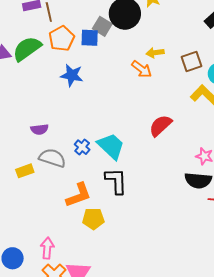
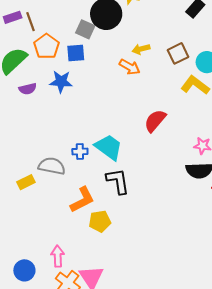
blue square: (90, 38) -> (76, 53), moved
purple semicircle: (39, 129) -> (28, 89), moved
blue cross: (82, 147) -> (80, 152), turned -35

